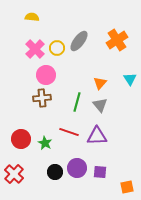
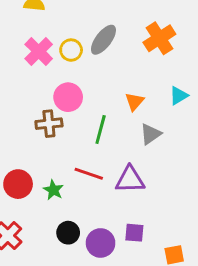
pink circle: (46, 75) -> (68, 97), moved
cyan triangle: (130, 79) -> (179, 96), turned 32
gray triangle: (100, 105) -> (151, 134), moved, turned 35
purple circle: (77, 168) -> (101, 243), moved

